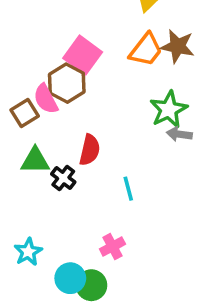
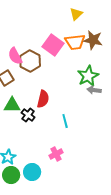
orange trapezoid: (146, 50) -> (75, 42), turned 45
pink square: (83, 55) -> (53, 45), moved
pink semicircle: (46, 99) -> (15, 56), moved
green circle: (91, 285) -> (11, 175), moved

